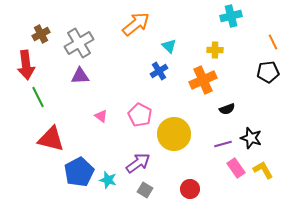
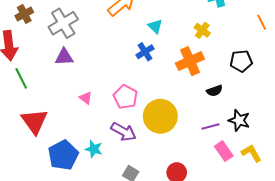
yellow cross: (215, 50) -> (202, 30), turned 35
black pentagon: (268, 72) -> (241, 61), moved
red triangle: (51, 139) -> (35, 121), turned 40
purple arrow: (138, 163) -> (123, 132), moved, turned 65
cyan star: (108, 180) -> (94, 149), moved

